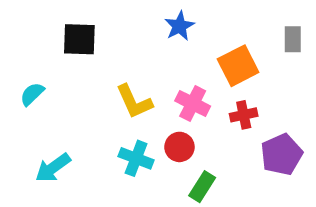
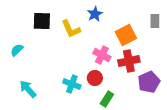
yellow L-shape: (134, 102) -> (71, 29), moved
red cross: (244, 115) -> (129, 61), size x1.5
cyan arrow: (53, 168) -> (28, 89), turned 84

